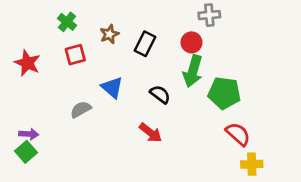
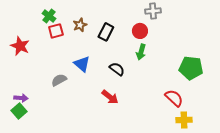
red square: (75, 55) -> (56, 31), moved
green arrow: (193, 71) -> (141, 52), size x0.7
green pentagon: (224, 93) -> (191, 68), moved

